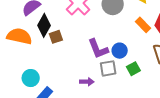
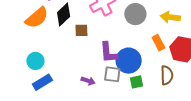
orange semicircle: (19, 36) -> (37, 18), turned 110
brown square: (56, 37) -> (81, 30), moved
blue circle: (120, 51) -> (129, 61), size x1.6

